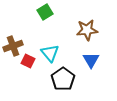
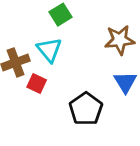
cyan triangle: (50, 53) -> (49, 50), moved

